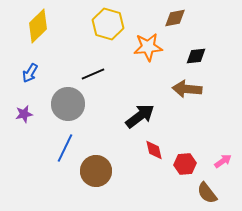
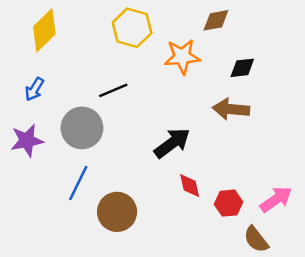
purple star: (24, 114) -> (27, 140), size x1.5
pink arrow: (223, 161) -> (276, 199), size x1.5

